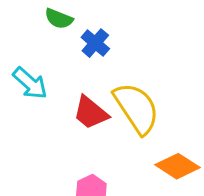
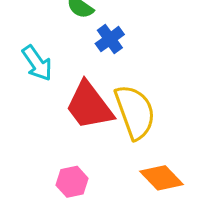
red trapezoid: (91, 113) -> (89, 106), size x1.4

